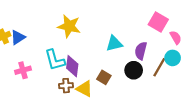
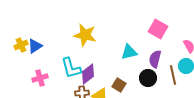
pink square: (158, 22) -> (158, 29), moved
purple diamond: (72, 66) -> (88, 74), turned 45
brown line: (159, 67) -> (173, 75), turned -42

